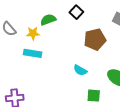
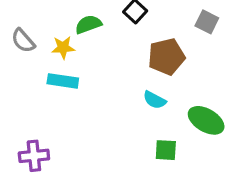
cyan semicircle: (80, 70) -> (155, 100), moved

